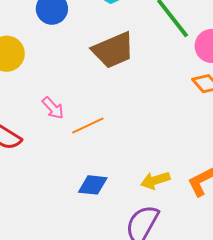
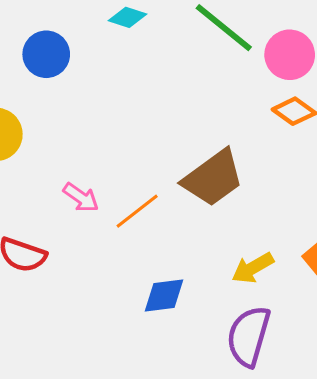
brown trapezoid: (113, 50) -> (213, 178), moved

